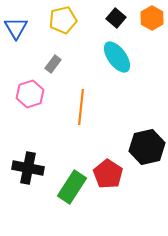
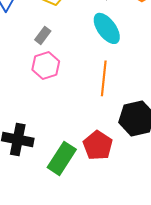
pink hexagon: (30, 94) -> (46, 65), moved
orange line: (81, 107) -> (104, 78), moved

